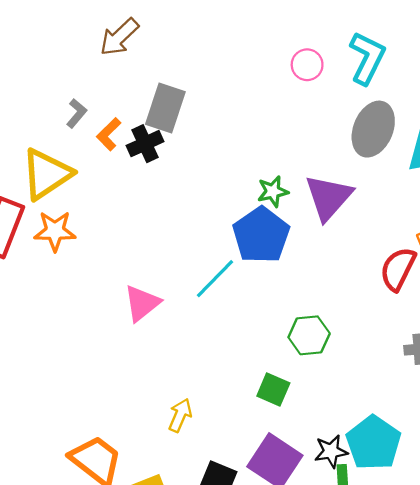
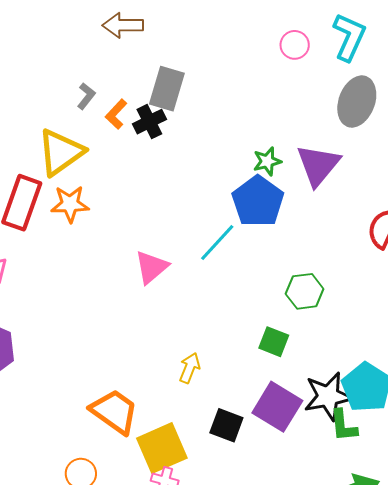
brown arrow: (119, 37) -> (123, 25), turned 45
black star: (331, 451) -> (328, 396), size x1.6

